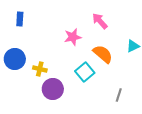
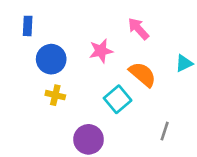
blue circle: (15, 59) -> (51, 59), moved
purple circle: (53, 89) -> (89, 139), moved

